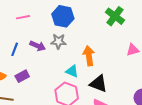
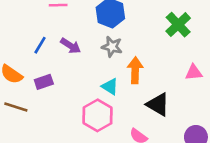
gray star: (58, 41) -> (112, 47), moved
black triangle: (98, 84) -> (158, 104), moved

